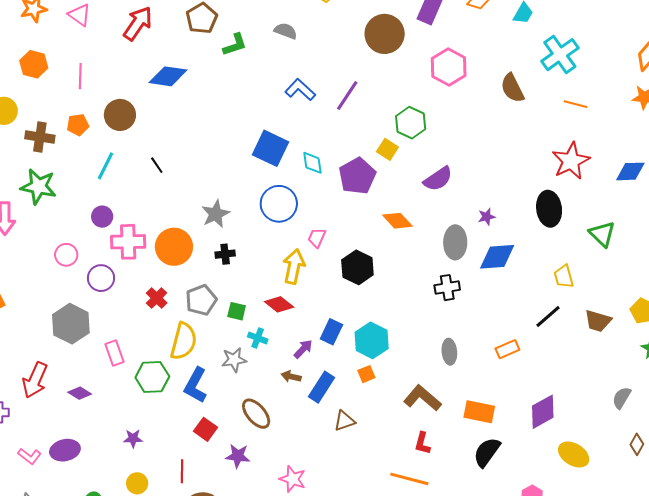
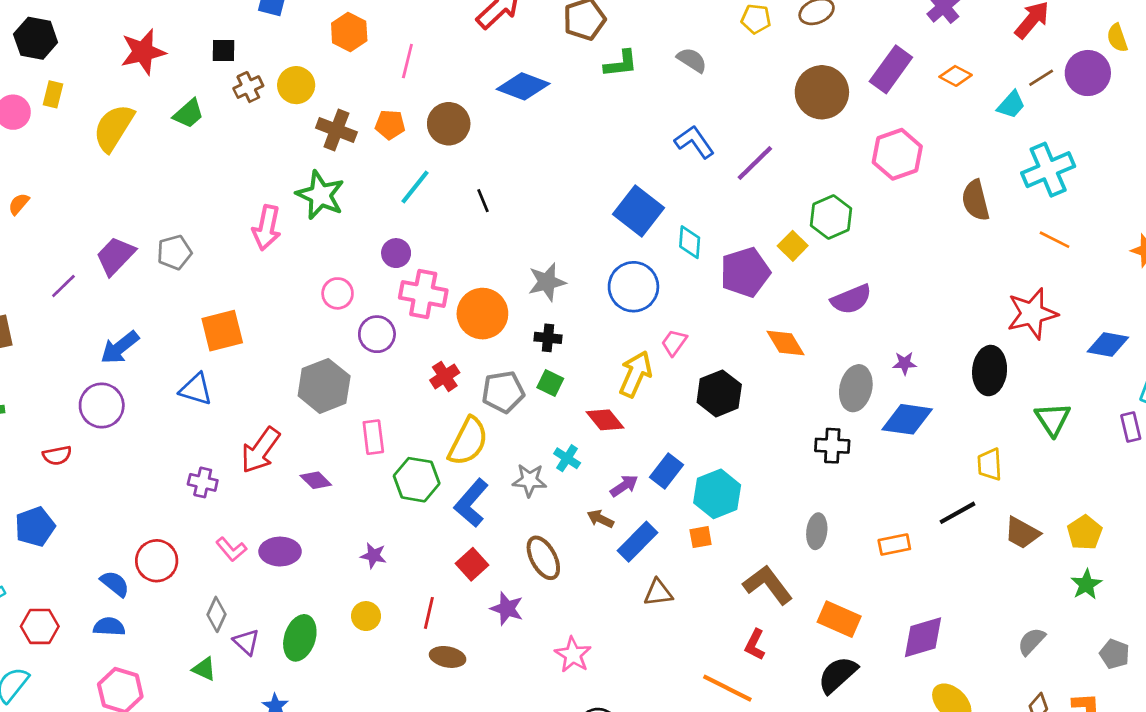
green square: (237, 311) -> (550, 383), moved

